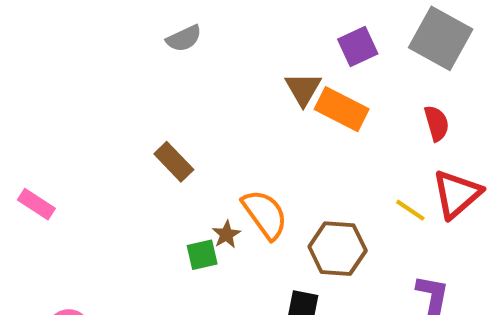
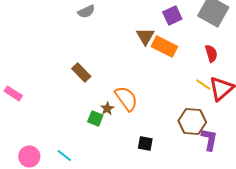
yellow line: (410, 210) -> (203, 84), moved
brown hexagon: (338, 249) -> (192, 121), moved
green square: (202, 255) -> (95, 118), turned 35

